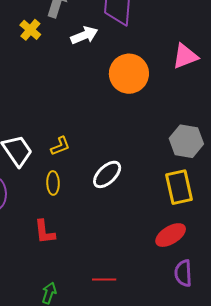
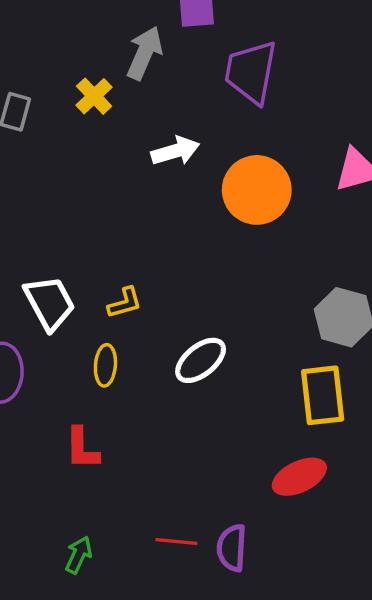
white arrow: (84, 35) -> (175, 151), moved
purple semicircle: (183, 273) -> (232, 548), moved

